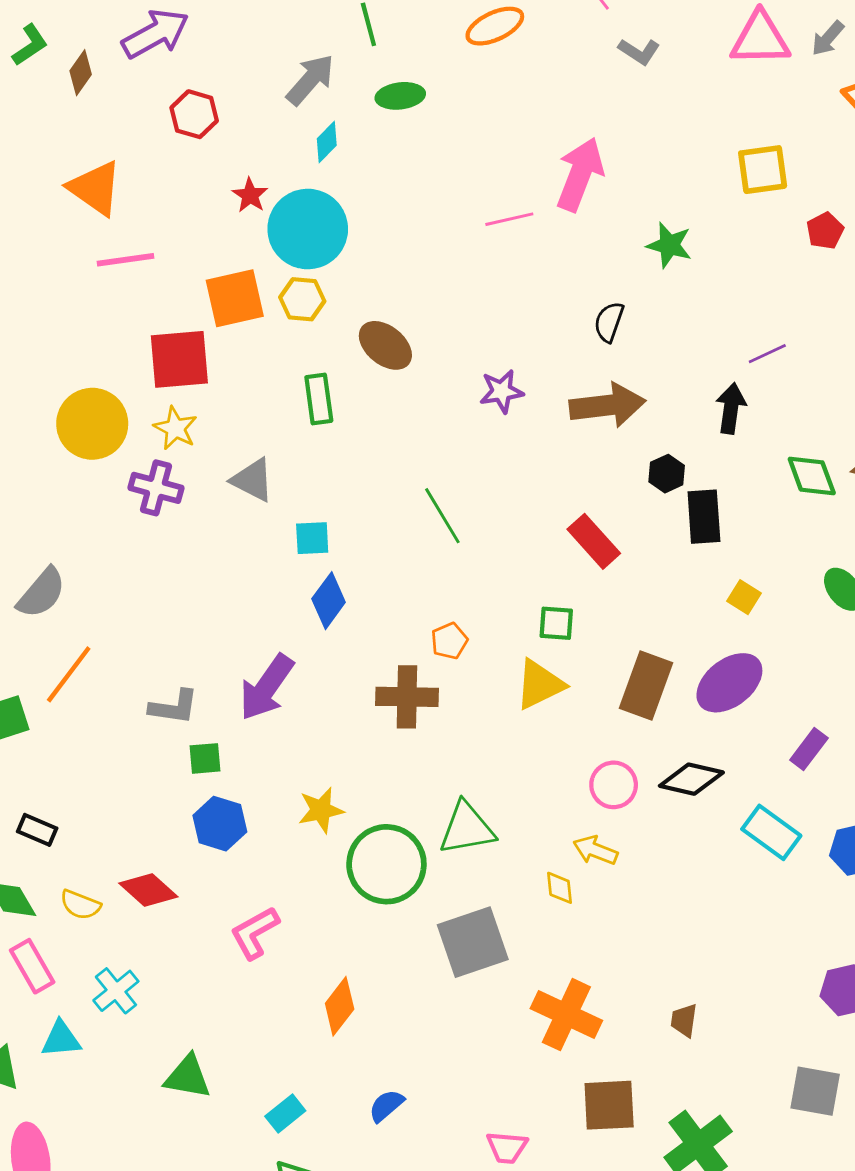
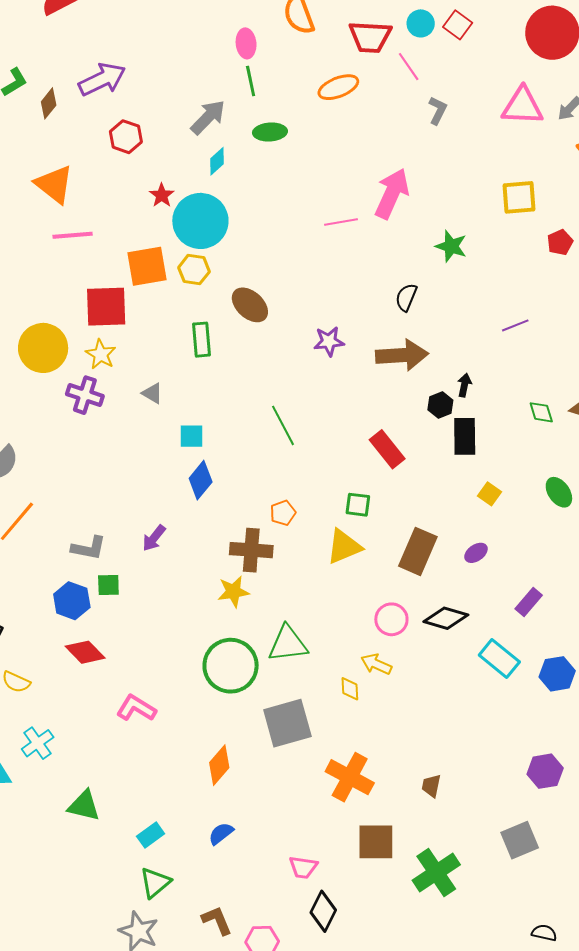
gray L-shape: (639, 51) -> (438, 110), turned -100
black arrow: (731, 408) -> (464, 385), moved, size x0.7
green diamond: (812, 476) -> (541, 412), size x0.7
gray triangle: (253, 480) -> (152, 393), size x0.7
purple ellipse: (729, 683) -> (476, 553), size x0.5
purple arrow: (267, 687) -> (154, 538), size x0.6
yellow star: (321, 810) -> (233, 592), moved
blue hexagon: (220, 824) -> (72, 601), moved
red diamond: (148, 890) -> (85, 652), moved
pink L-shape: (255, 933) -> (136, 708), turned 57
orange diamond: (340, 1006) -> (219, 765), moved
gray square: (815, 1091) -> (520, 840), turned -36

